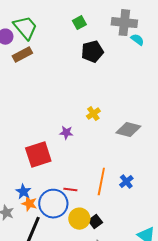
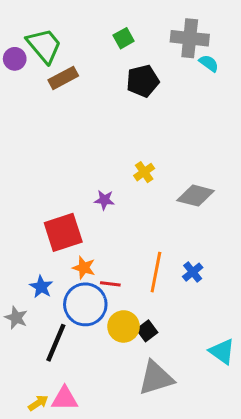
brown rectangle: (22, 55) -> (63, 78), moved
orange star: (29, 204) -> (84, 268), moved

